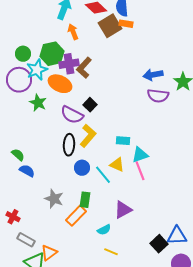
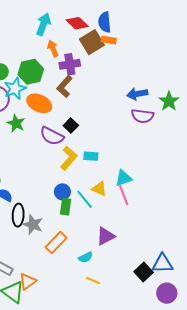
purple cross: (69, 64) -> (70, 64), moved
cyan rectangle: (123, 141) -> (91, 156), moved
black ellipse: (69, 145) -> (18, 215), moved
green rectangle: (85, 200) -> (66, 207), moved

